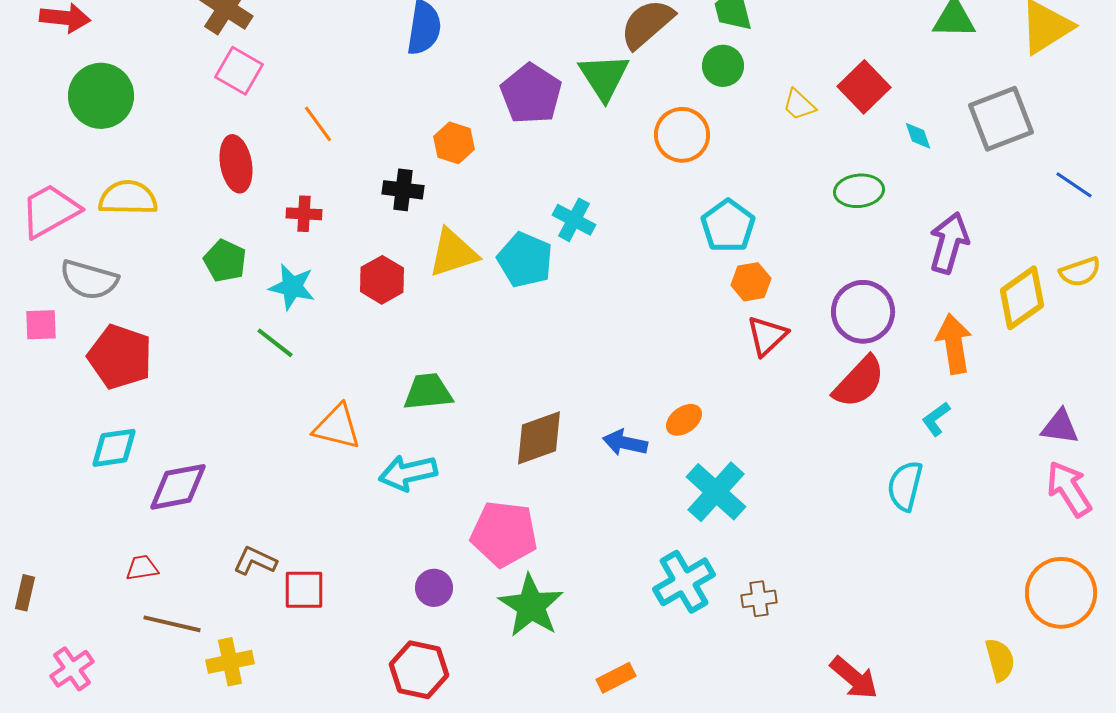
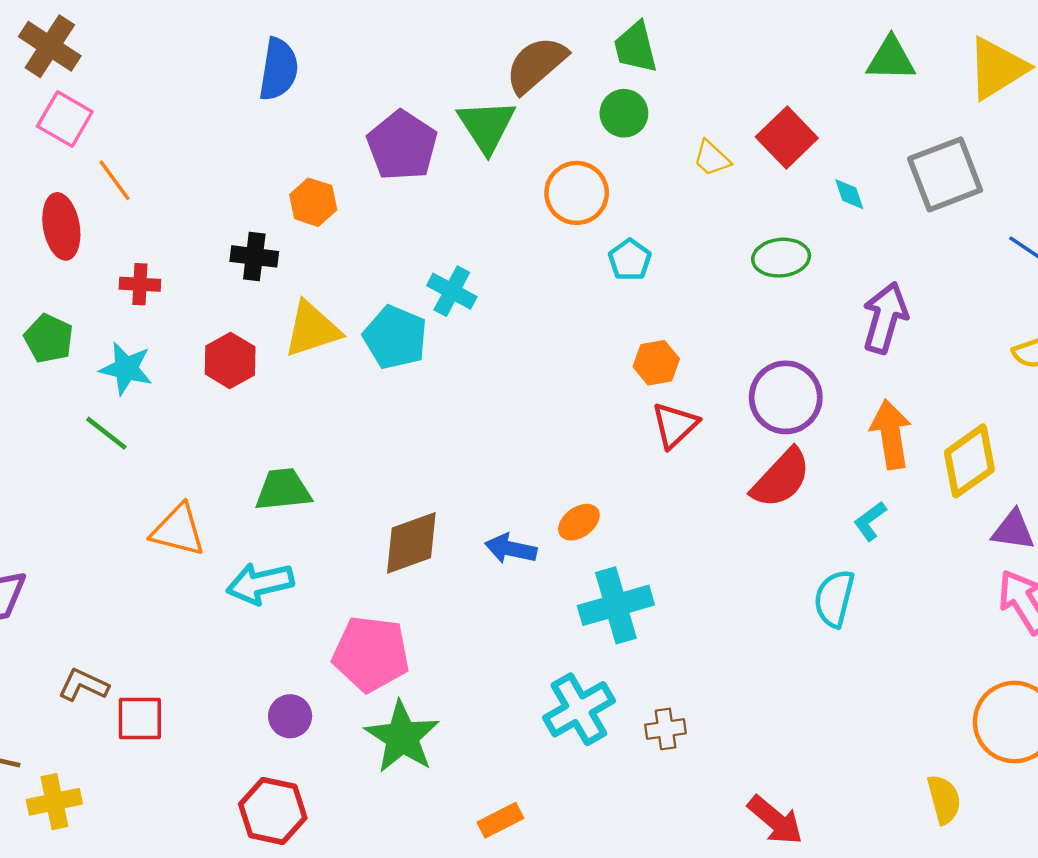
orange line: (318, 124) -> (115, 180), moved
cyan pentagon: (728, 226) -> (630, 260), moved, size x0.7
yellow diamond: (1022, 298) -> (969, 461), moved
cyan cross: (716, 492) -> (616, 605), turned 32

